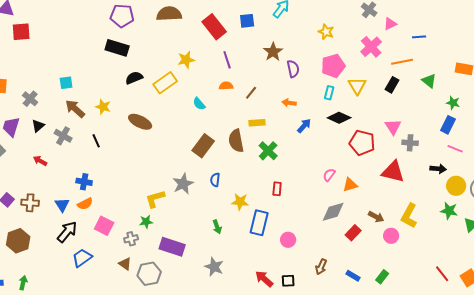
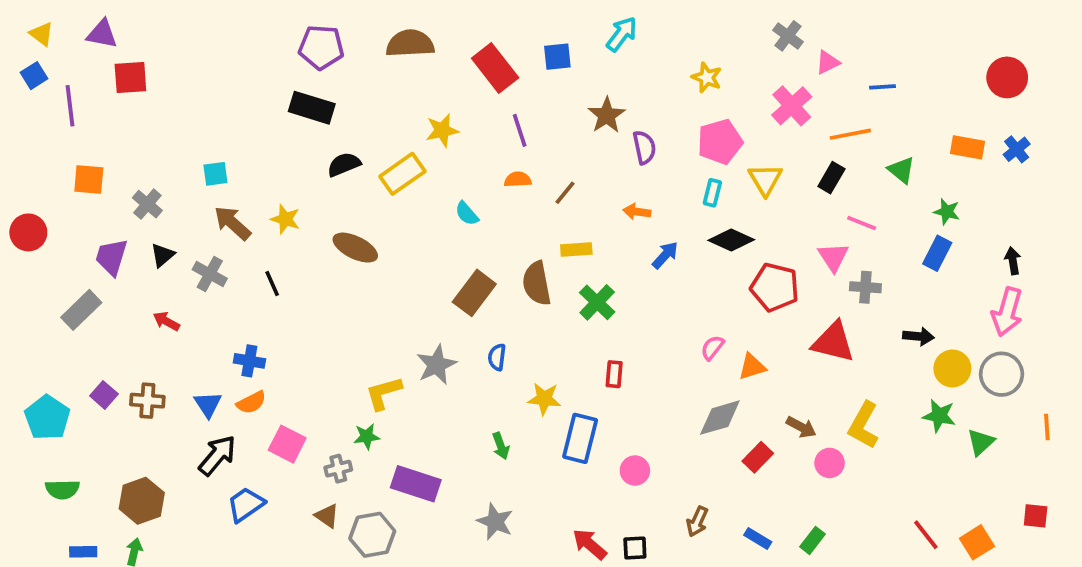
pink line: (455, 149) -> (862, 223), moved
brown hexagon: (18, 241) -> (142, 501), moved

